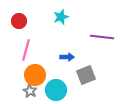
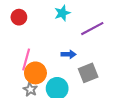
purple line: (102, 37) -> (92, 29), moved, turned -35
pink line: (26, 50) -> (26, 60), moved

